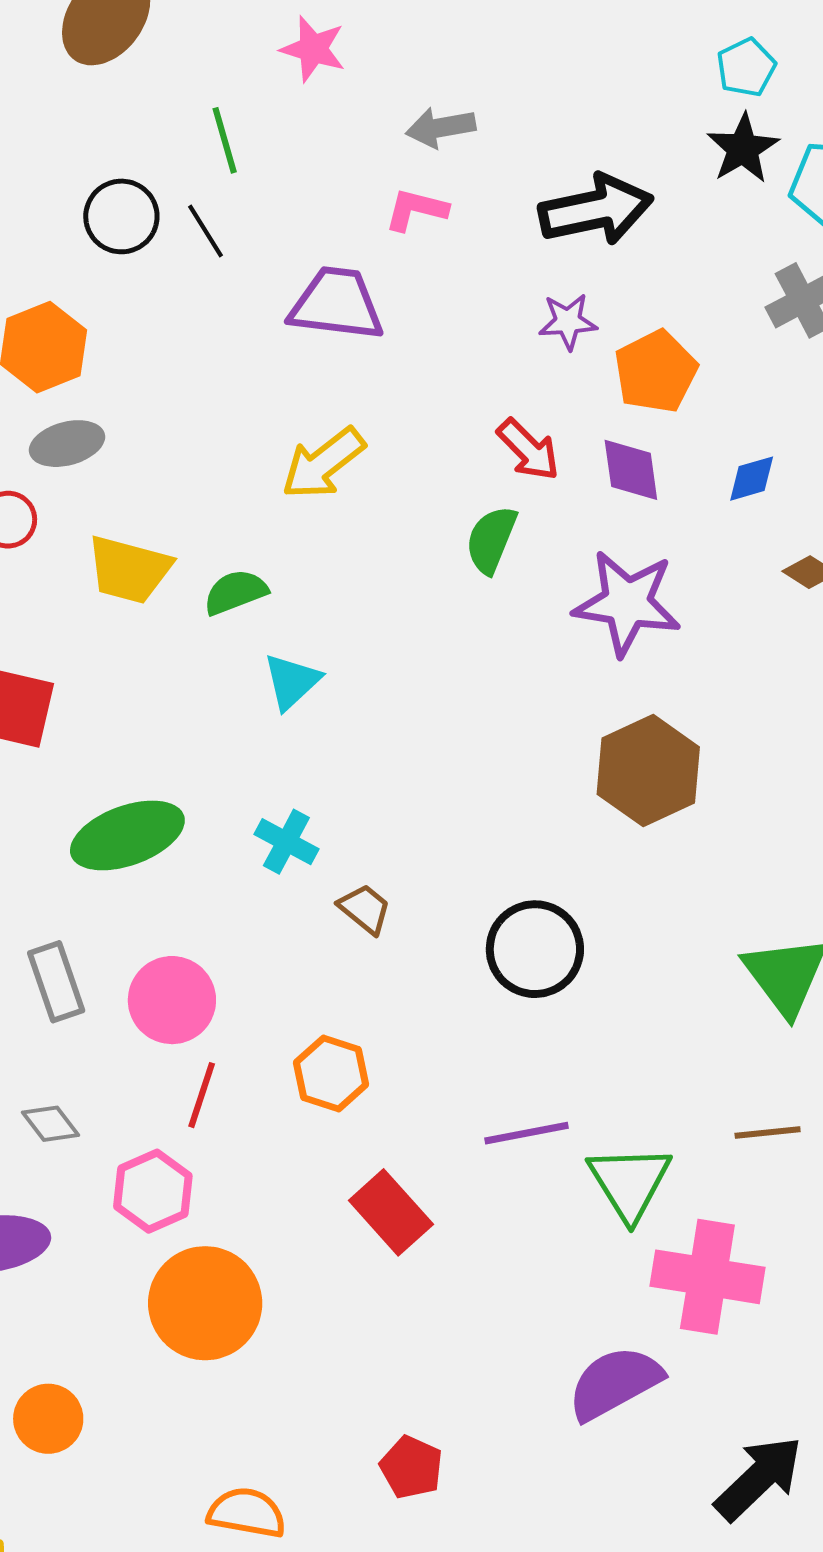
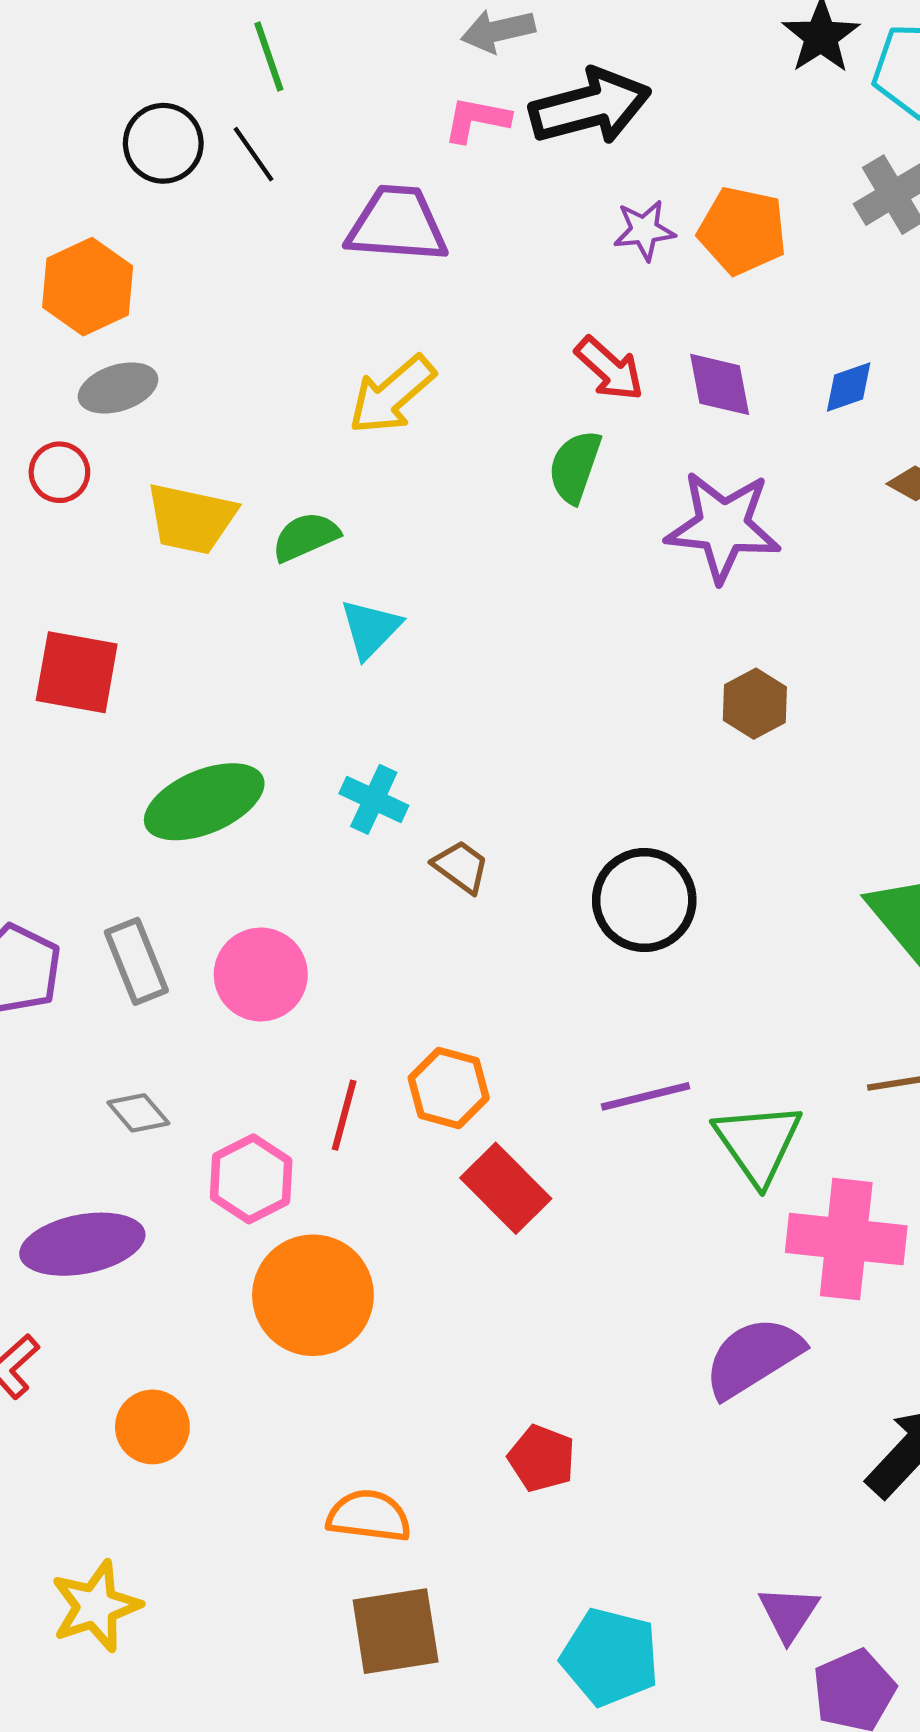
black arrow: (596, 210) -> (590, 107), moved
orange pentagon: (656, 372) -> (742, 231), moved, turned -30
brown hexagon: (648, 771) -> (755, 704), size x0.6
orange hexagon: (331, 1074) -> (449, 1088), moved
red line: (202, 1095) -> (344, 1115), moved

